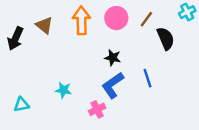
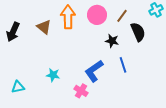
brown triangle: (44, 25) -> (44, 27), moved
black star: (113, 58) -> (112, 41), moved
pink cross: (97, 109) -> (81, 91), turned -32

